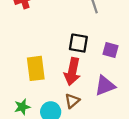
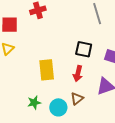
red arrow: (72, 72) -> (78, 74), size x0.7

